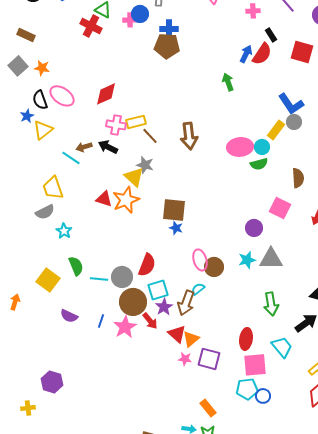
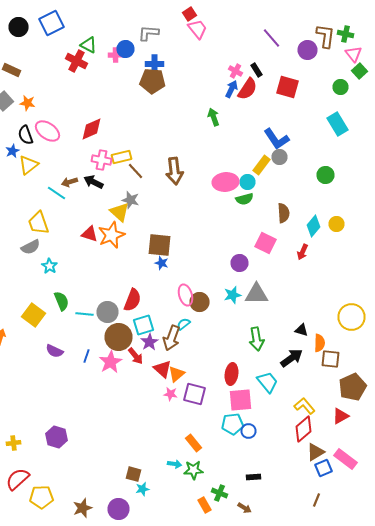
pink cross: (253, 11) -> (236, 71), moved, turned 32
purple hexagon: (52, 382) -> (56, 437), moved

